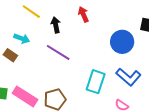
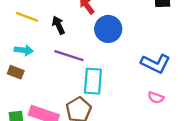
blue circle: (122, 42) -> (108, 29), moved
cyan rectangle: (96, 82) -> (93, 81), moved

